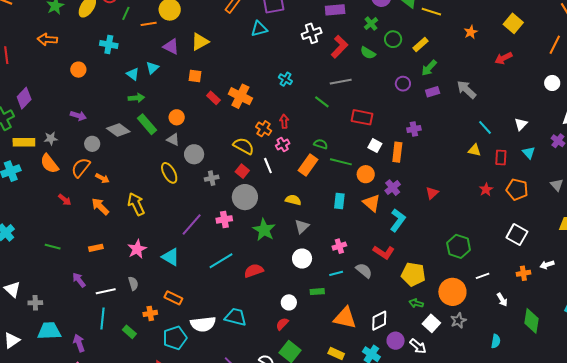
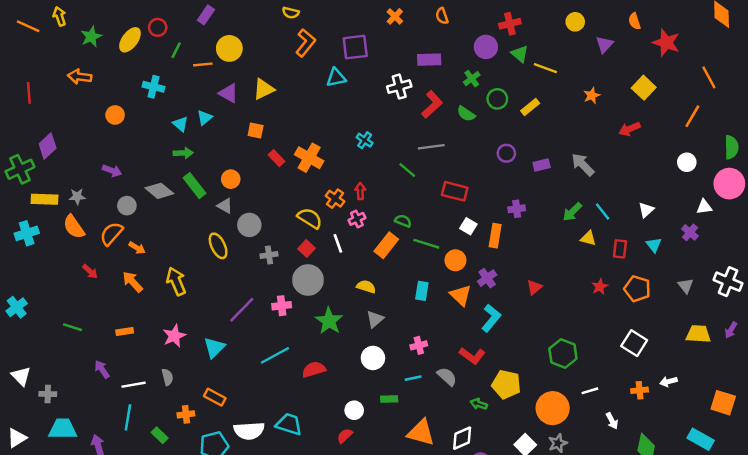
green arrow: (429, 68) -> (572, 212), moved
cyan triangle: (171, 257) -> (214, 348), turned 42
green arrow: (416, 303) -> (479, 404), moved

